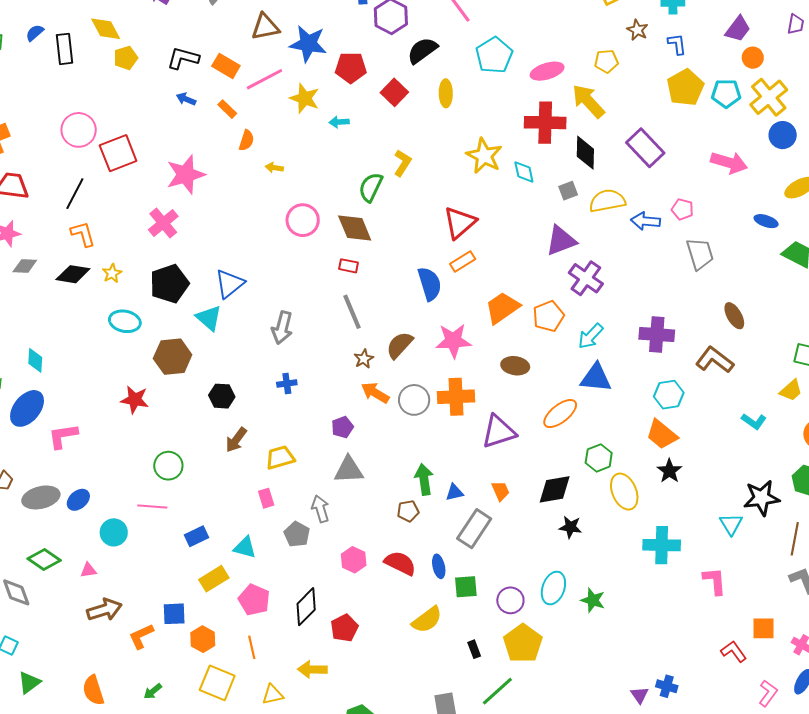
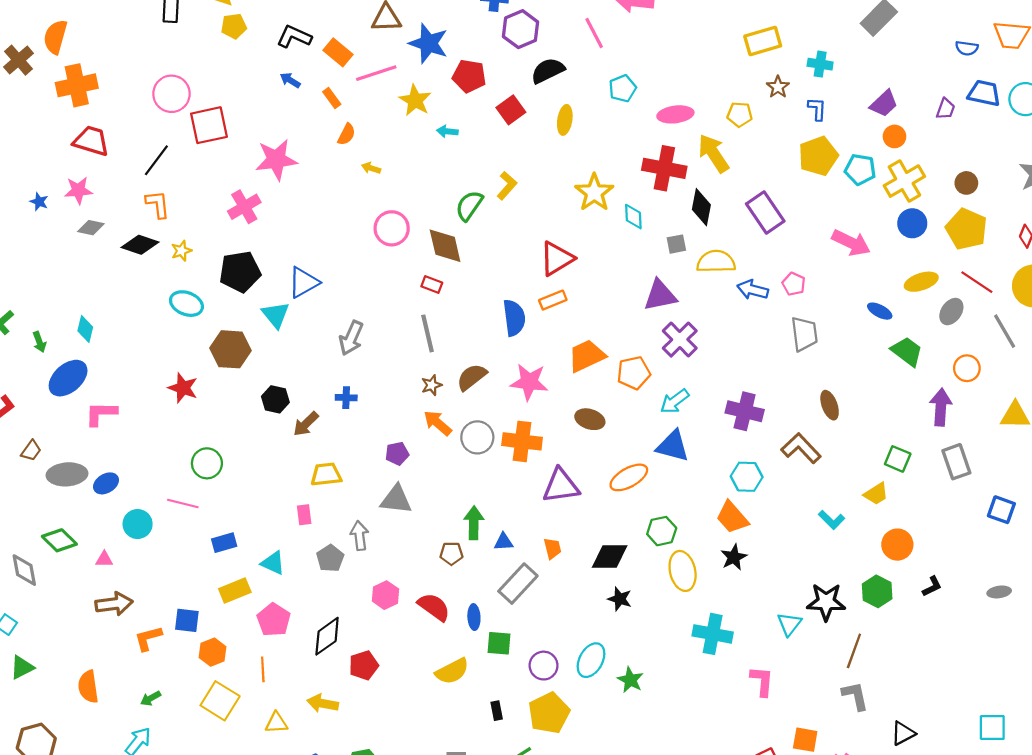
cyan pentagon: (494, 55) -> (623, 88), size x0.7
brown arrow: (236, 440) -> (306, 424), moved

